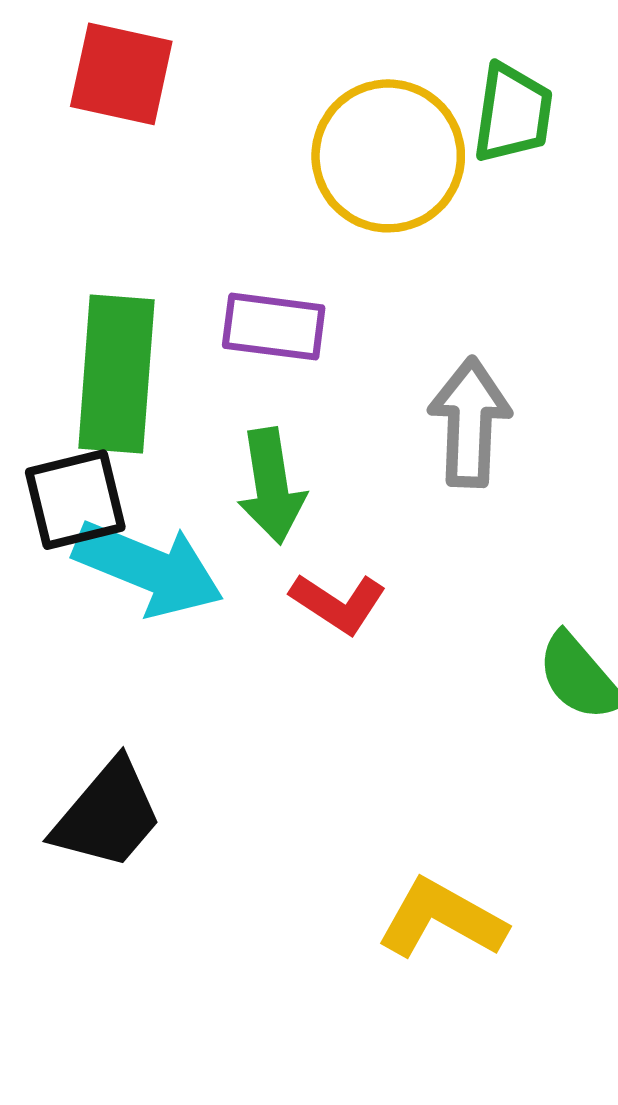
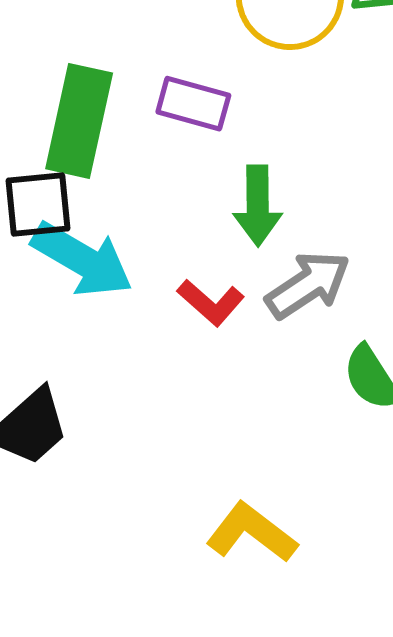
gray arrow: (470, 422) -> (308, 285), moved, turned 46
green arrow: (271, 486) -> (258, 206), moved

